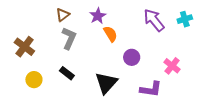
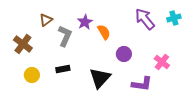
brown triangle: (63, 15) -> (46, 20), moved
purple star: (98, 16) -> (85, 22), moved
black rectangle: (67, 73) -> (63, 69), turned -48

